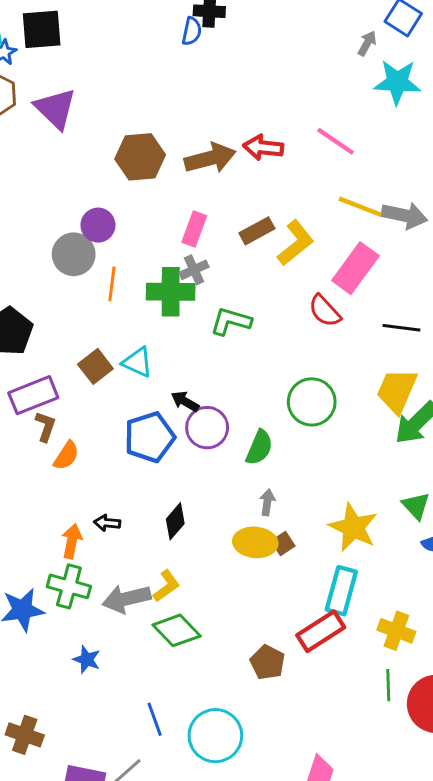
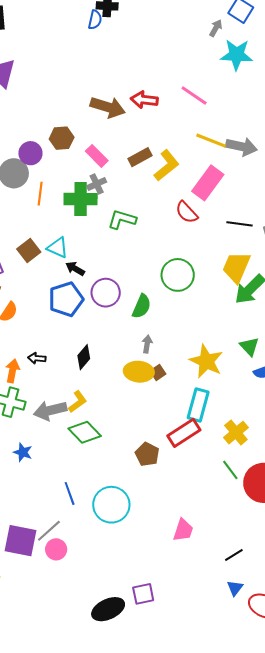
brown hexagon: (140, 157) -> (62, 138), moved, size x0.7
brown arrow: (210, 158) -> (108, 107), turned 32
pink rectangle: (194, 229) -> (97, 156), turned -65
black arrow: (185, 401) -> (75, 269), moved
yellow cross: (396, 631) -> (236, 433), turned 30
green line: (388, 685) -> (230, 470), turned -35

